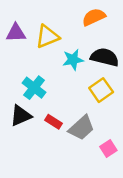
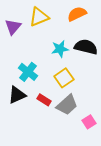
purple triangle: (16, 33) -> (13, 27), turned -48
yellow triangle: (47, 37) -> (39, 17), moved
yellow square: (101, 90) -> (64, 78), moved

